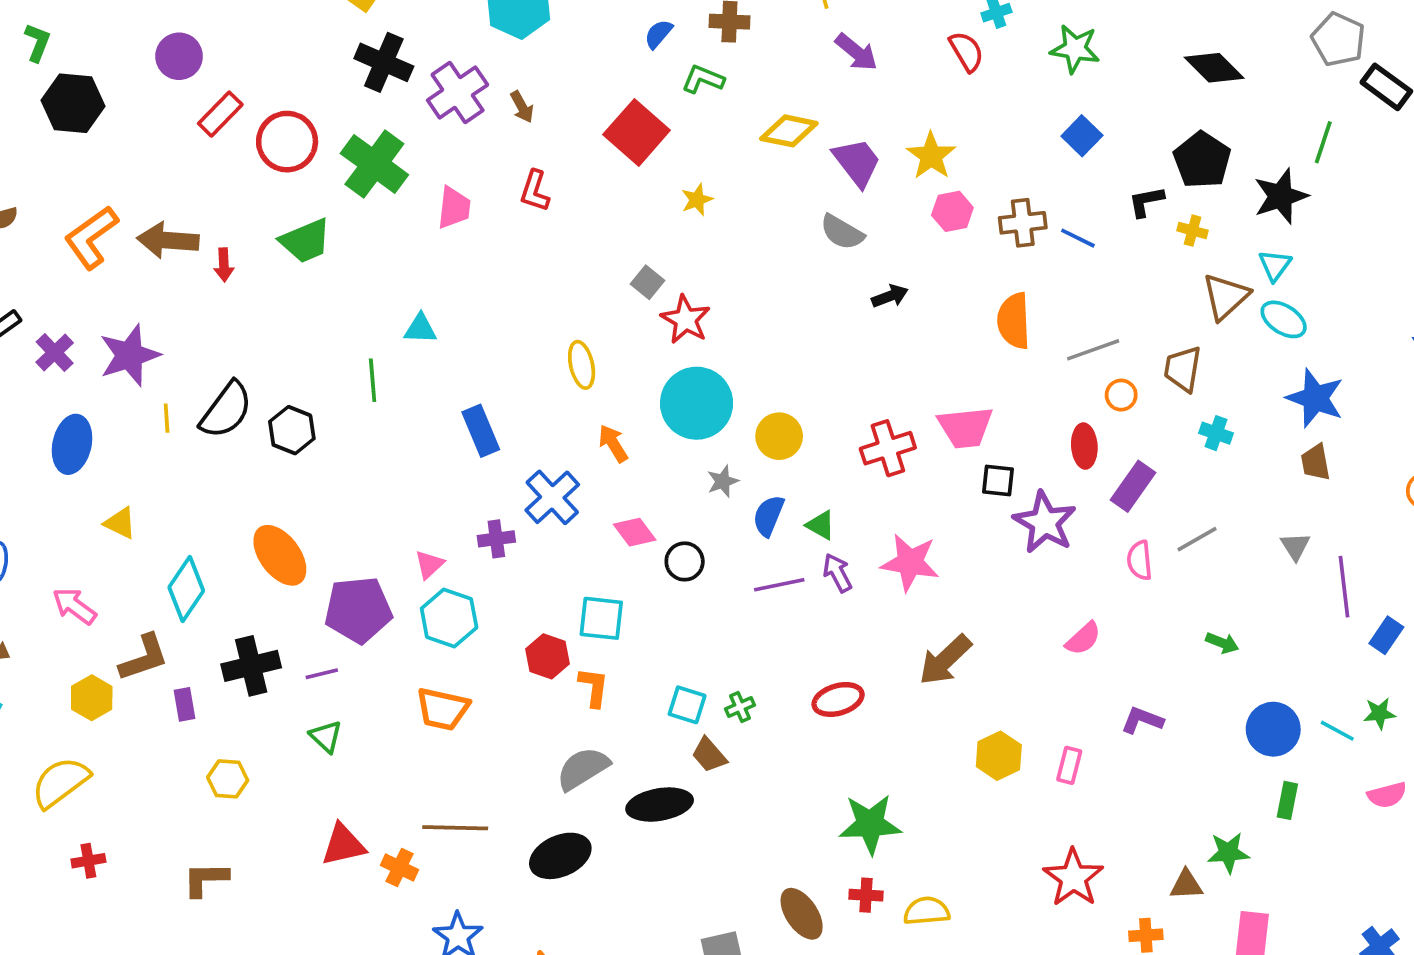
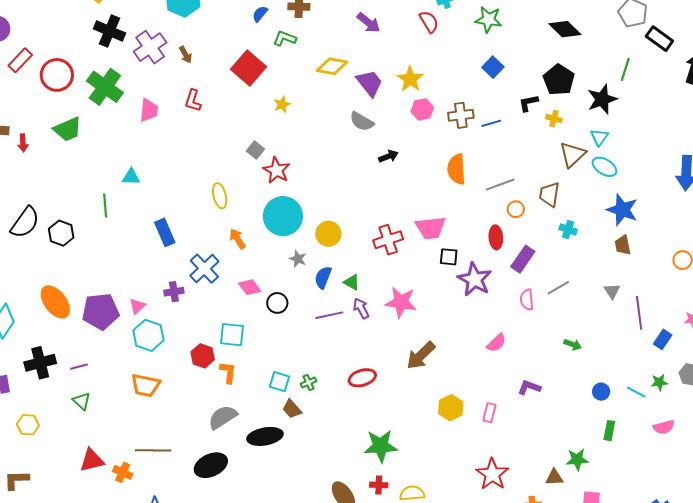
blue line: (1078, 238) -> (491, 123), turned -42
gray star: (723, 481) -> (298, 259), turned -30
purple pentagon: (358, 610) -> (101, 311), moved
blue circle: (1273, 729) -> (601, 392), size x0.6

